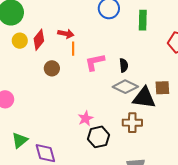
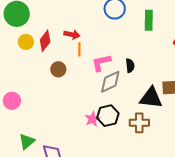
gray diamond: (125, 87) -> (110, 82), moved, turned -50
black hexagon: (99, 137) -> (108, 116), moved

